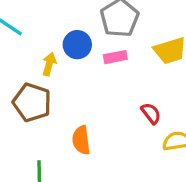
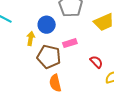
pink rectangle: (115, 57) -> (70, 43), moved
brown pentagon: (32, 102) -> (49, 57), moved

